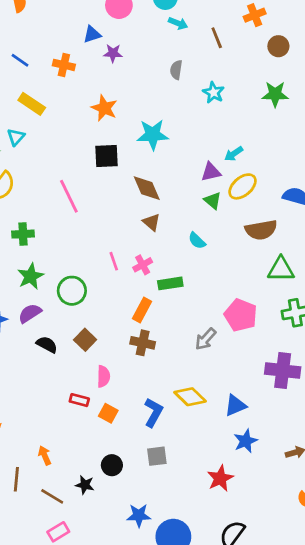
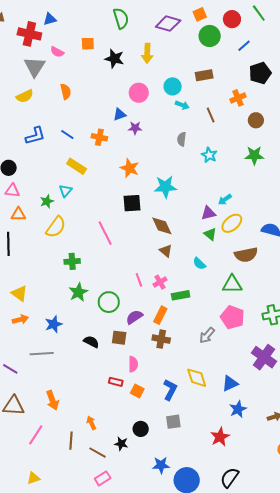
green triangle: (281, 269) -> (232, 284), moved
purple semicircle: (30, 313) -> (134, 317), moved
brown square: (85, 340) -> (119, 338), turned -35
purple cross: (283, 370) -> (264, 357), turned 30
yellow diamond: (190, 397) -> (197, 378), turned 30

